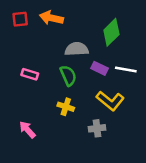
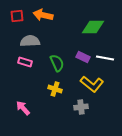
green diamond: (111, 32) -> (93, 27), turned 45
gray semicircle: (77, 49) -> (30, 41), moved

